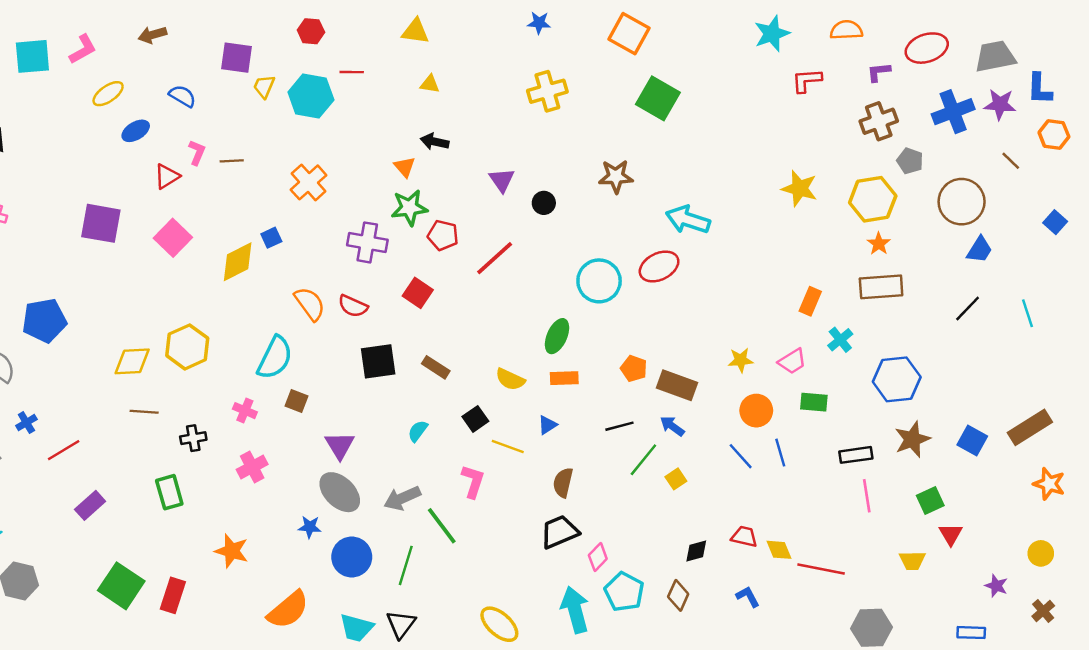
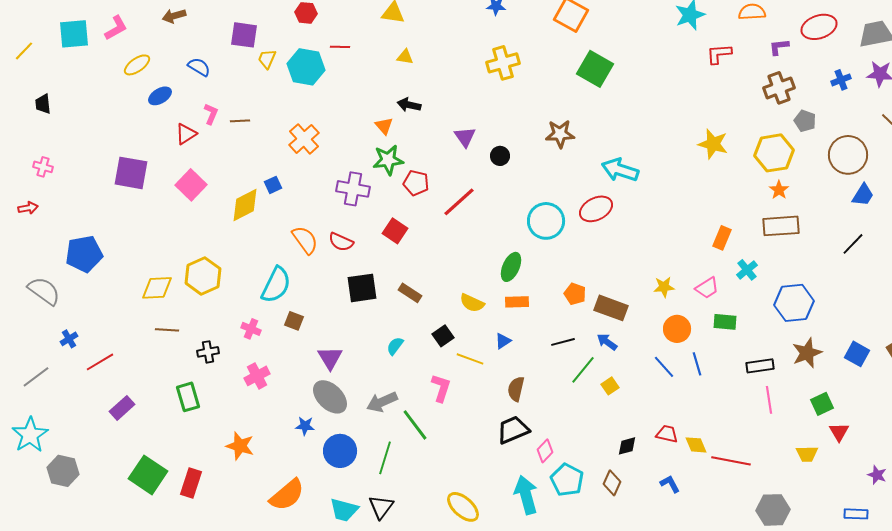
blue cross: (953, 112) -> (841, 80), size x0.6

